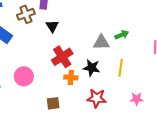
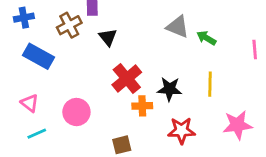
green arrow: (122, 35) -> (206, 38), turned -120
gray triangle: (101, 42) -> (178, 27), moved, turned 30
pink star: (137, 99) -> (237, 125), size x1.5

